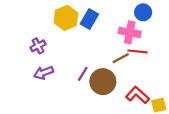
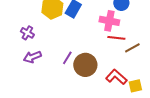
purple cross: (38, 46) -> (27, 33), turned -32
brown line: (121, 58) -> (132, 48), moved

